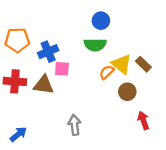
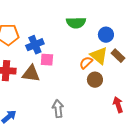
blue circle: (101, 21) -> (106, 35), moved
green semicircle: (95, 45) -> (76, 23), moved
brown circle: (127, 92) -> (95, 80), moved

